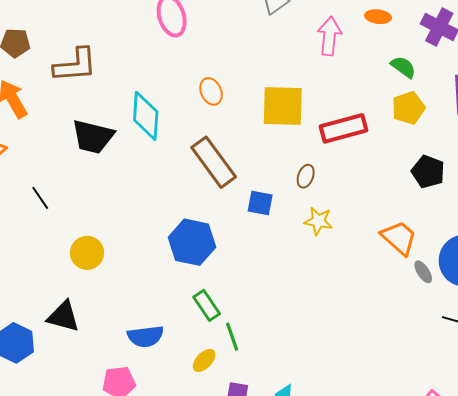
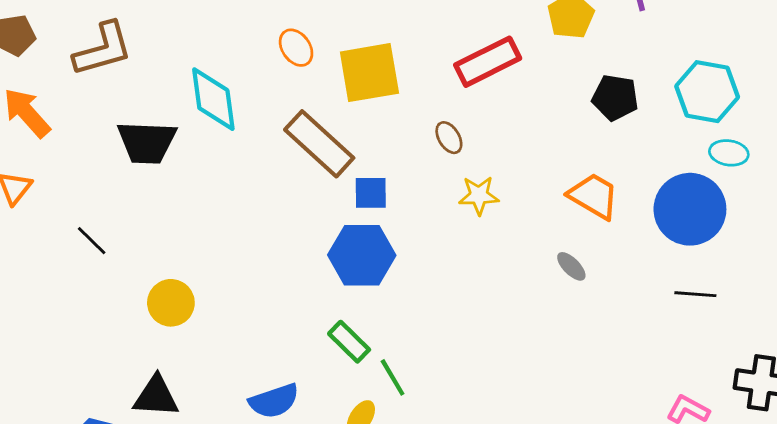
yellow square: (283, 106) -> (369, 73), moved
brown ellipse: (306, 176) -> (449, 138), turned -40
blue square: (260, 203) -> (371, 193), moved
blue hexagon: (192, 242) -> (362, 255), moved
gray ellipse: (423, 272) -> (571, 266), moved

